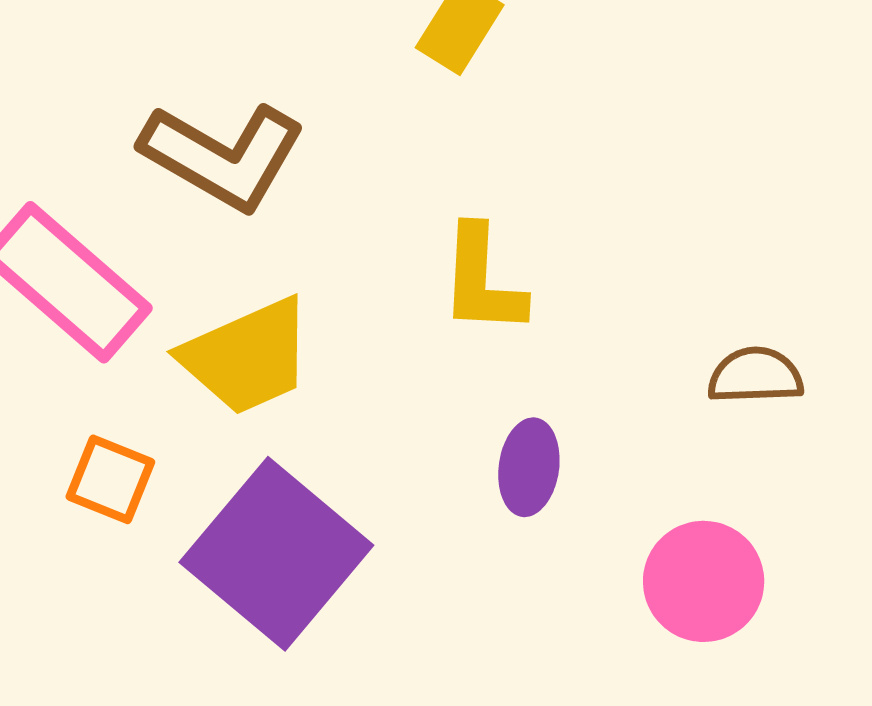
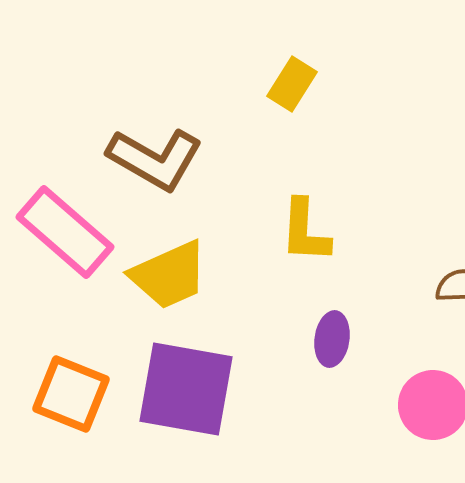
orange square: (110, 479) -> (71, 394), moved, size x1.5
purple square: (276, 554) -> (186, 389), turned -30

